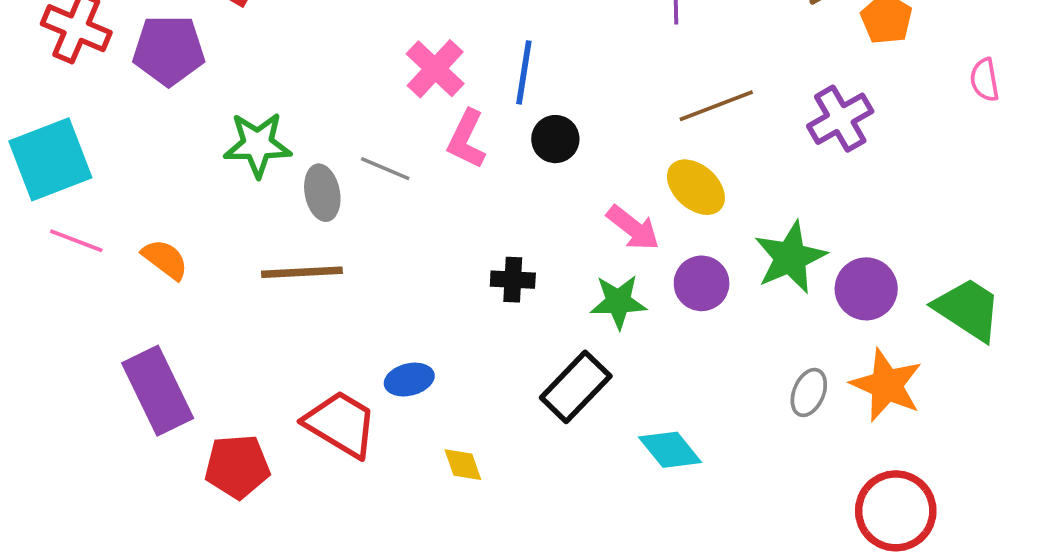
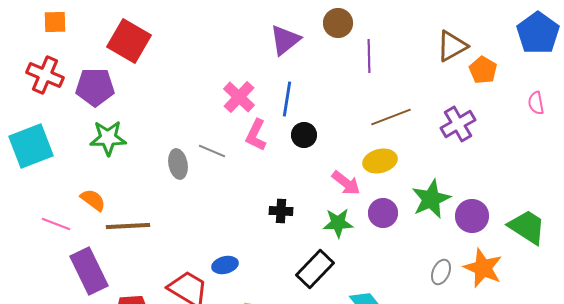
green star: (258, 145) -> (108, 138), moved
yellow ellipse: (696, 187) -> (380, 161), turned -56
pink line: (76, 241) -> (56, 224), moved
brown line: (302, 272) -> (128, 226), moved

